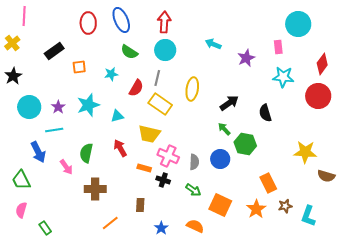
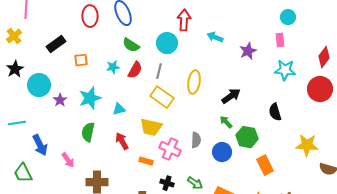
red arrow: (164, 22) -> (184, 20), moved
cyan circle: (298, 24) -> (288, 17), moved, size x0.6
red semicircle: (136, 88) -> (135, 70), moved
cyan circle: (29, 107) -> (39, 85), moved
black semicircle: (265, 113) -> (275, 112), moved
cyan line: (54, 130) -> (17, 123), moved
green semicircle: (86, 153) -> (88, 132), moved
gray semicircle: (194, 162) -> (196, 140), moved
black cross: (163, 180) -> (167, 183), moved
orange rectangle: (268, 183) -> (265, 165), moved

